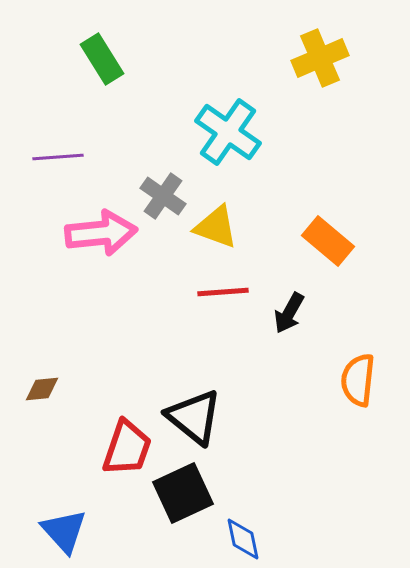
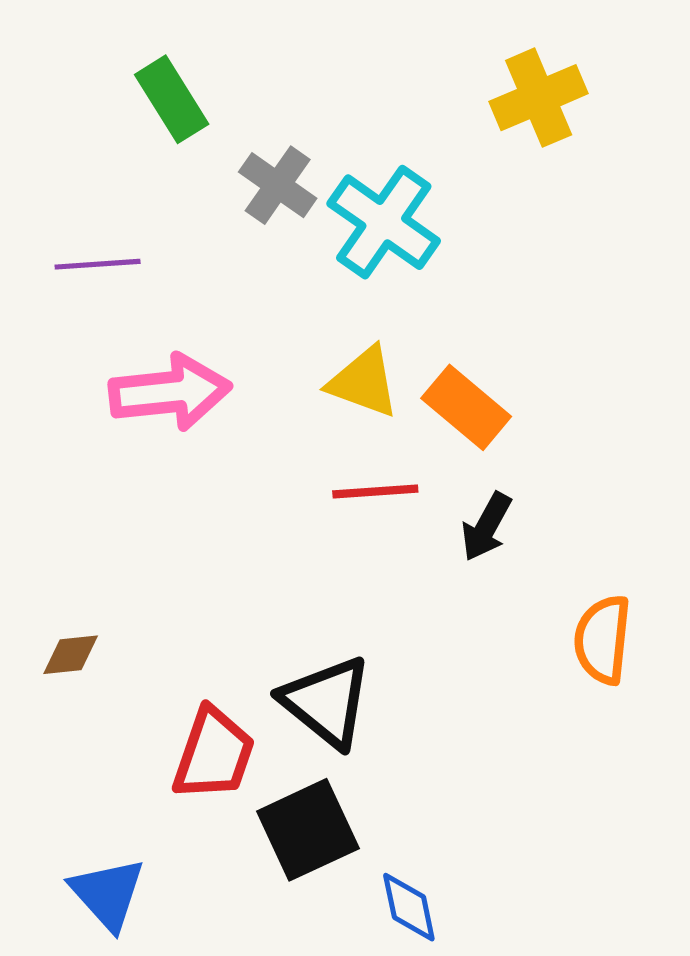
gray cross: (163, 196) -> (278, 185), moved
orange rectangle: (328, 241) -> (466, 407), moved

